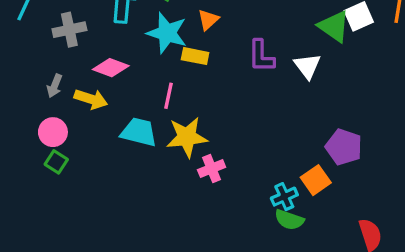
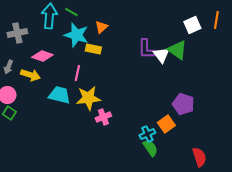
green triangle: (334, 26) -> (177, 50), moved
purple L-shape: (261, 56) -> (146, 49), moved
green semicircle: (289, 220) -> (150, 148), turned -144

